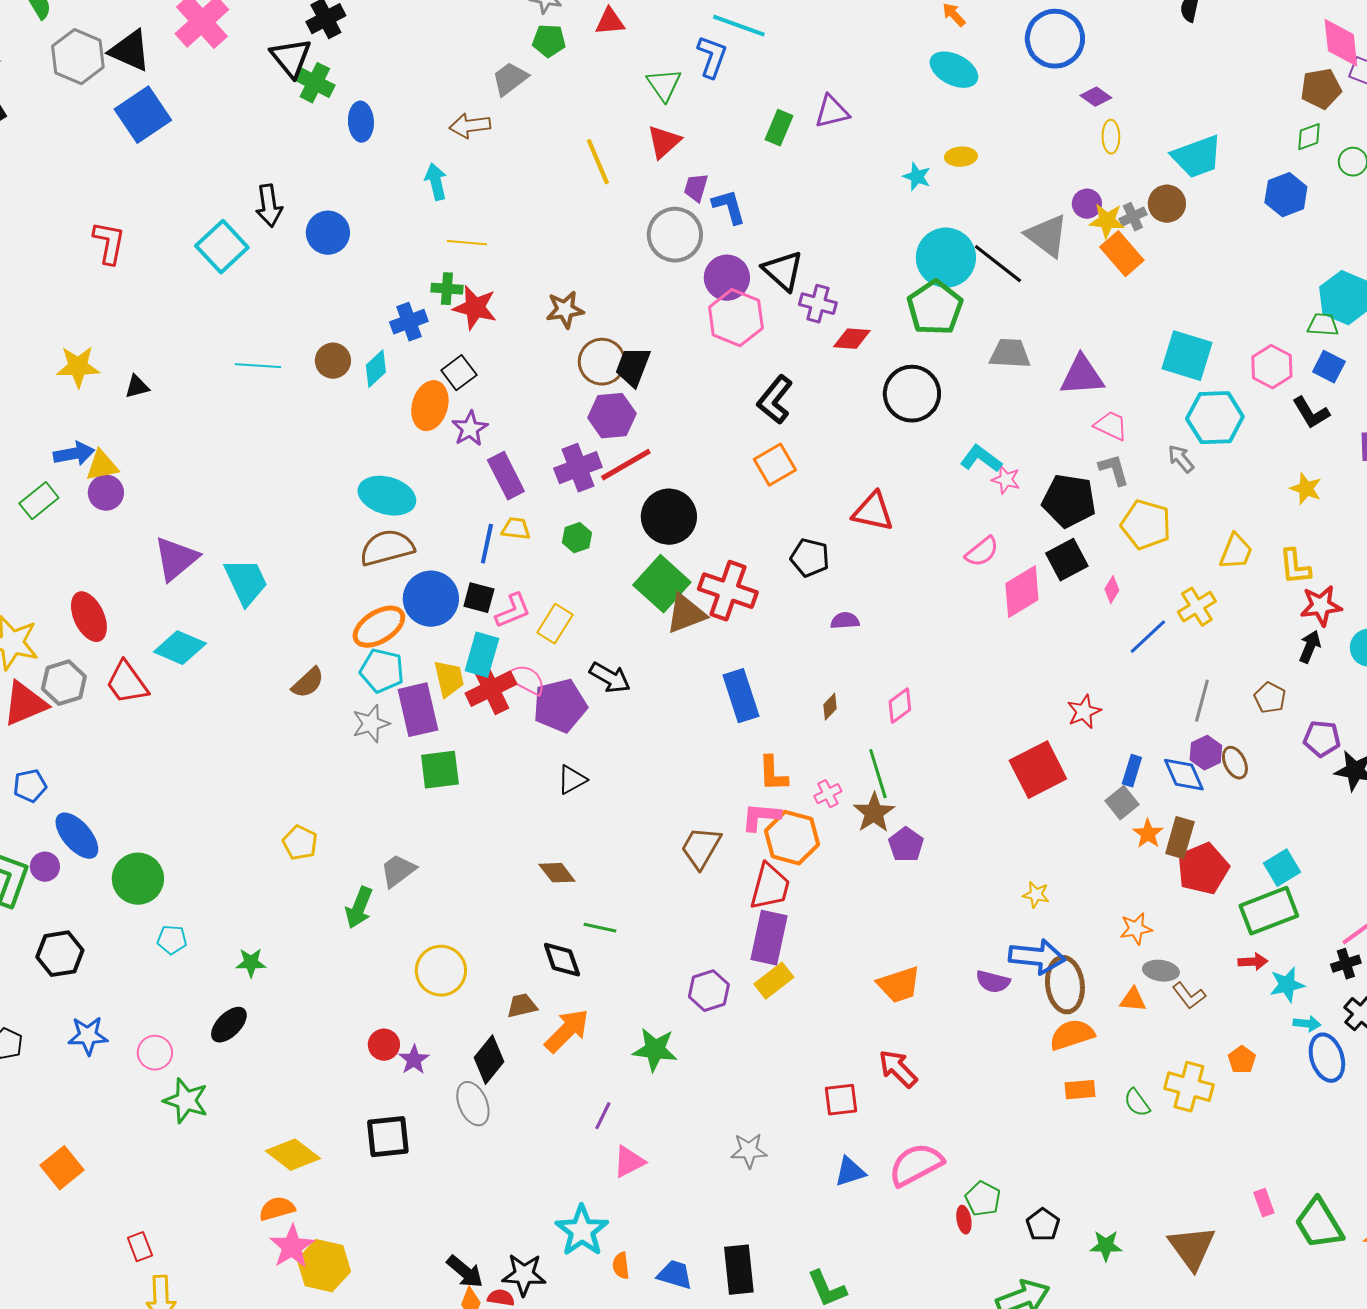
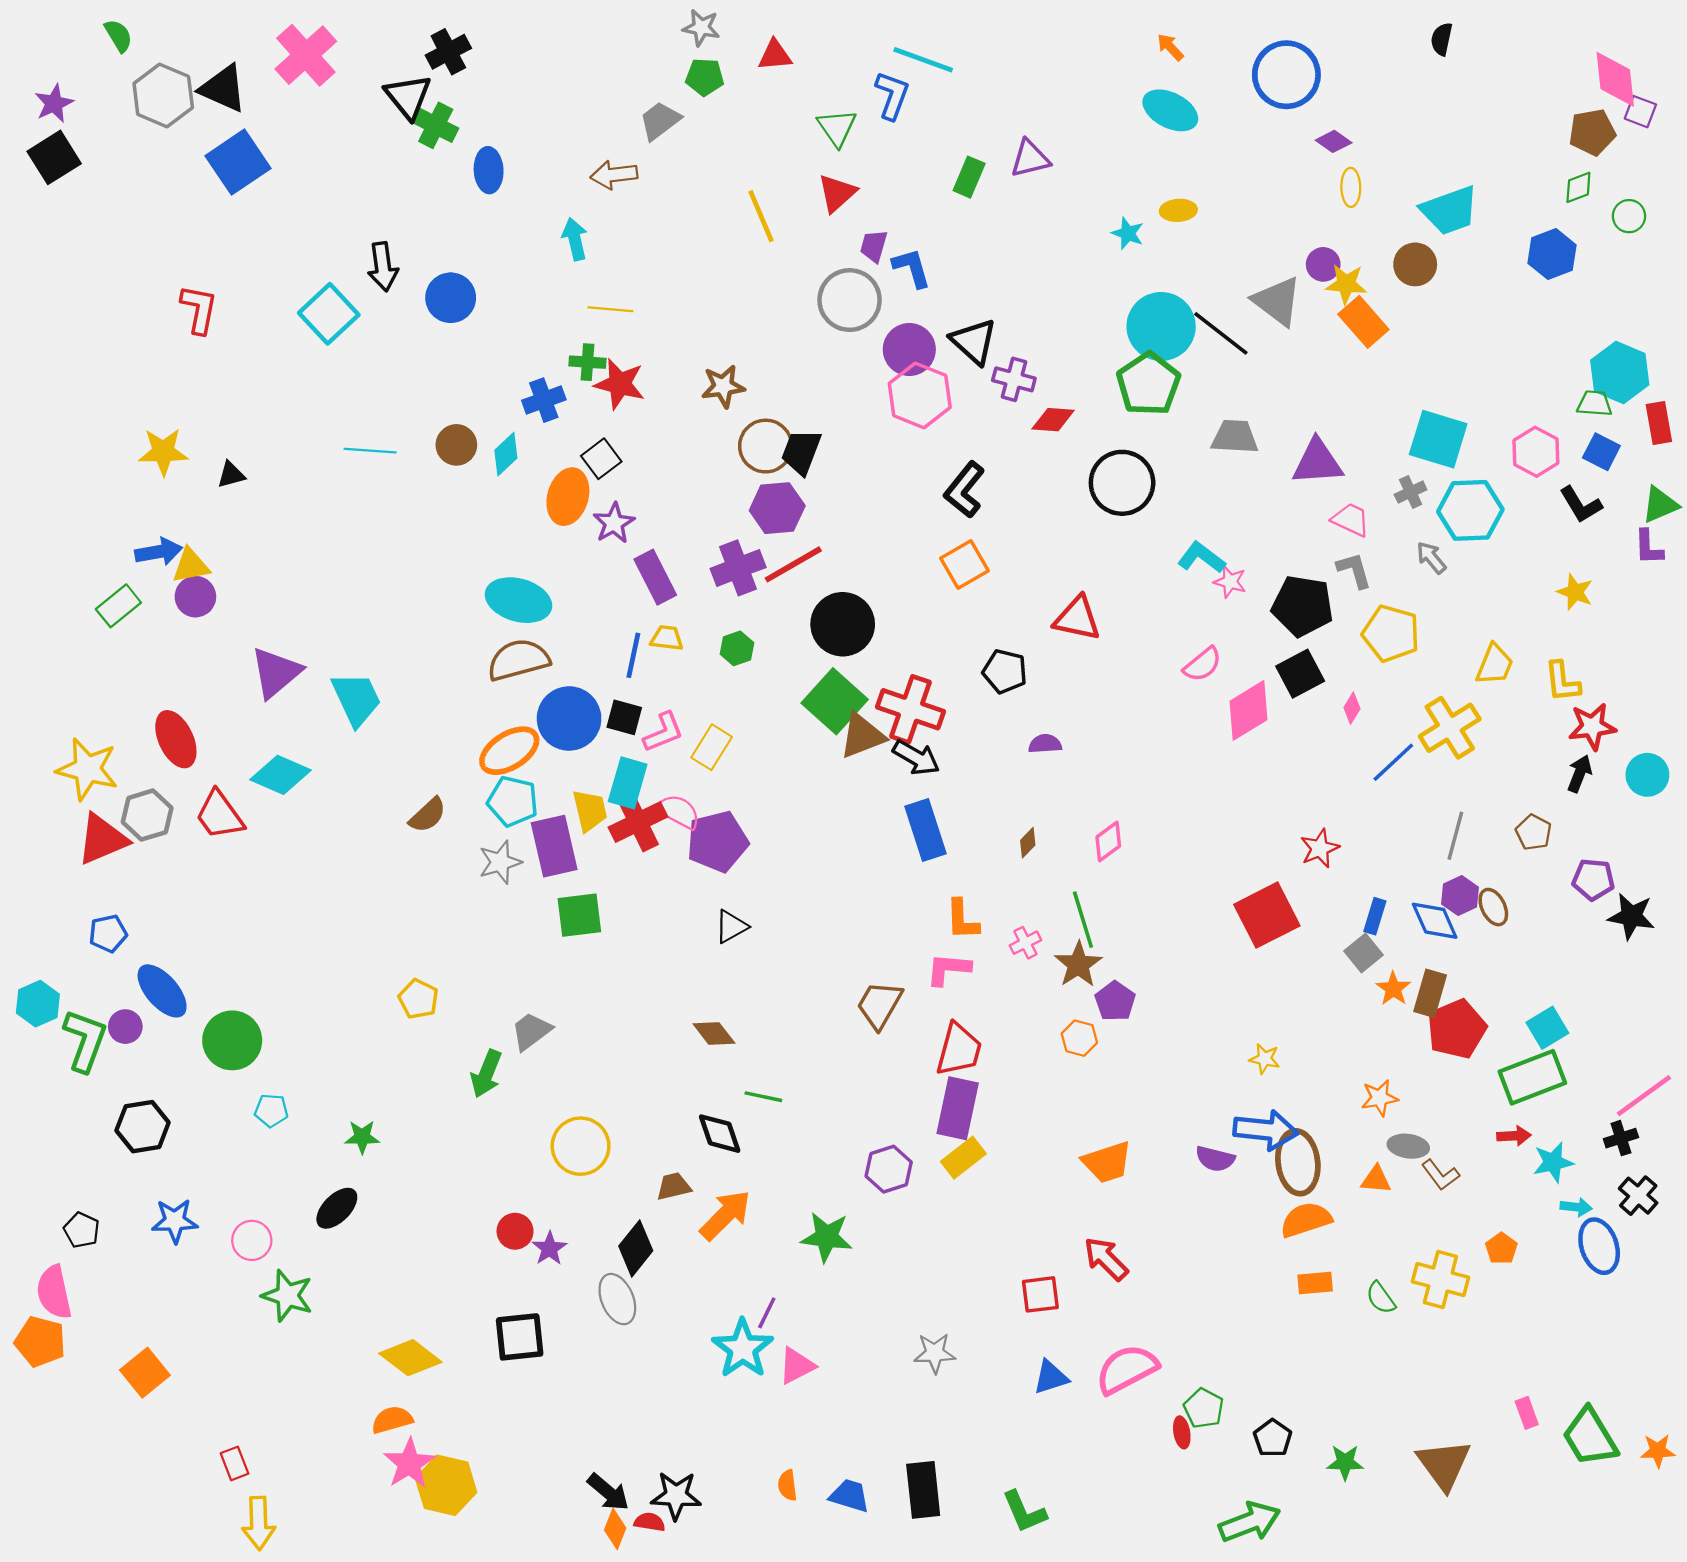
gray cross: (1133, 217) -> (1411, 492), moved
yellow cross: (1197, 607) -> (1450, 728), size x1.4
black arrow: (610, 678) -> (916, 758), moved
orange hexagon: (792, 838) -> (1079, 1038), moved, size x0.6
cyan star: (582, 1231) -> (743, 1348), moved

